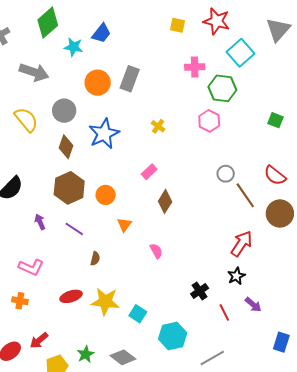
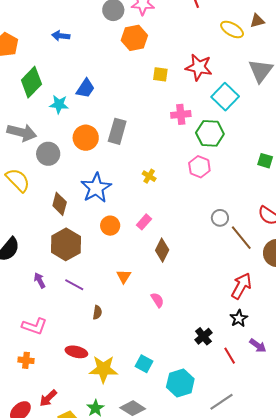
gray circle: (64, 111) -> (48, 154), moved
orange circle: (106, 195) -> (110, 226), moved
red ellipse: (71, 296) -> (76, 352), turned 35
yellow star: (105, 301) -> (103, 369), moved

